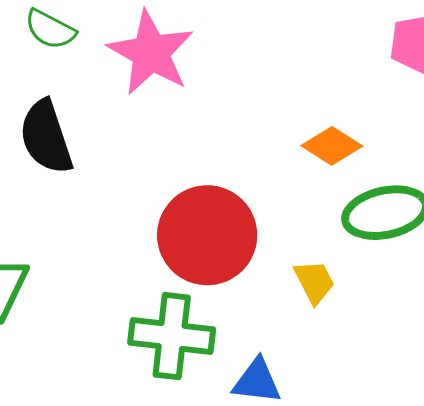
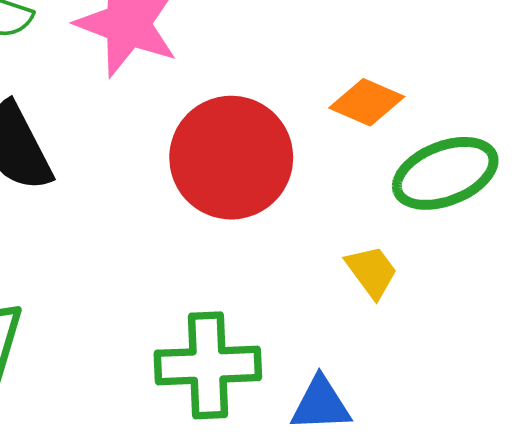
red circle: (207, 235) -> (231, 158), moved

